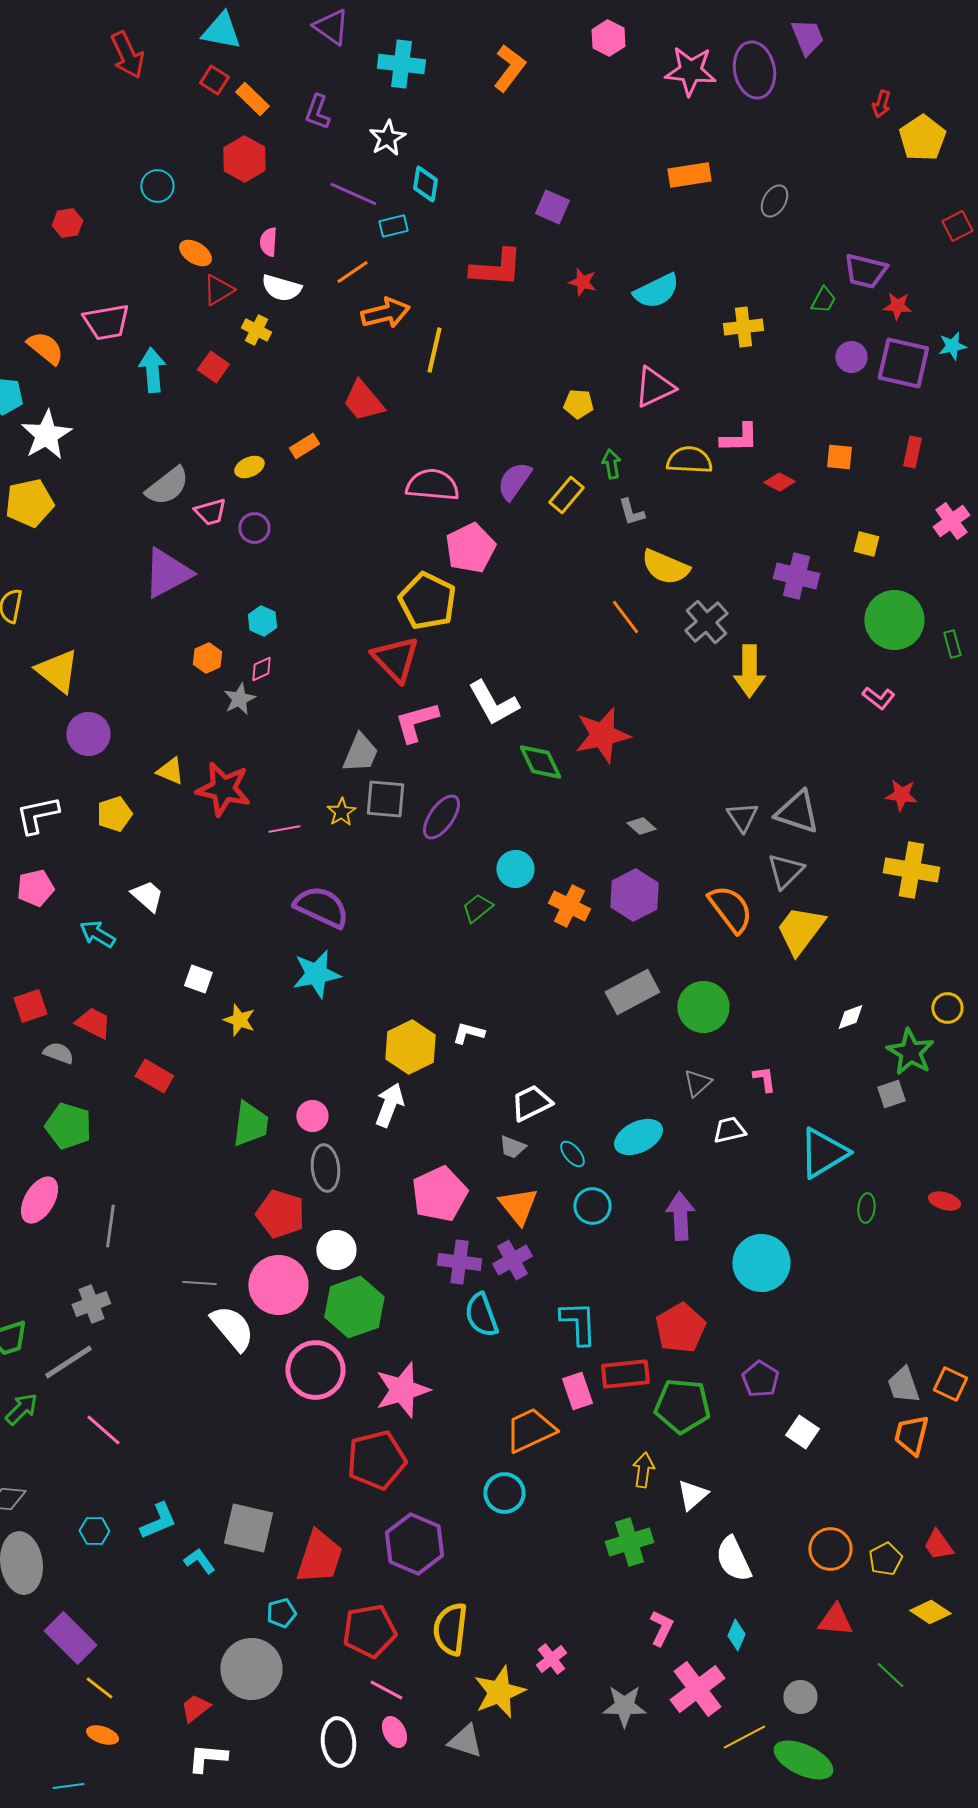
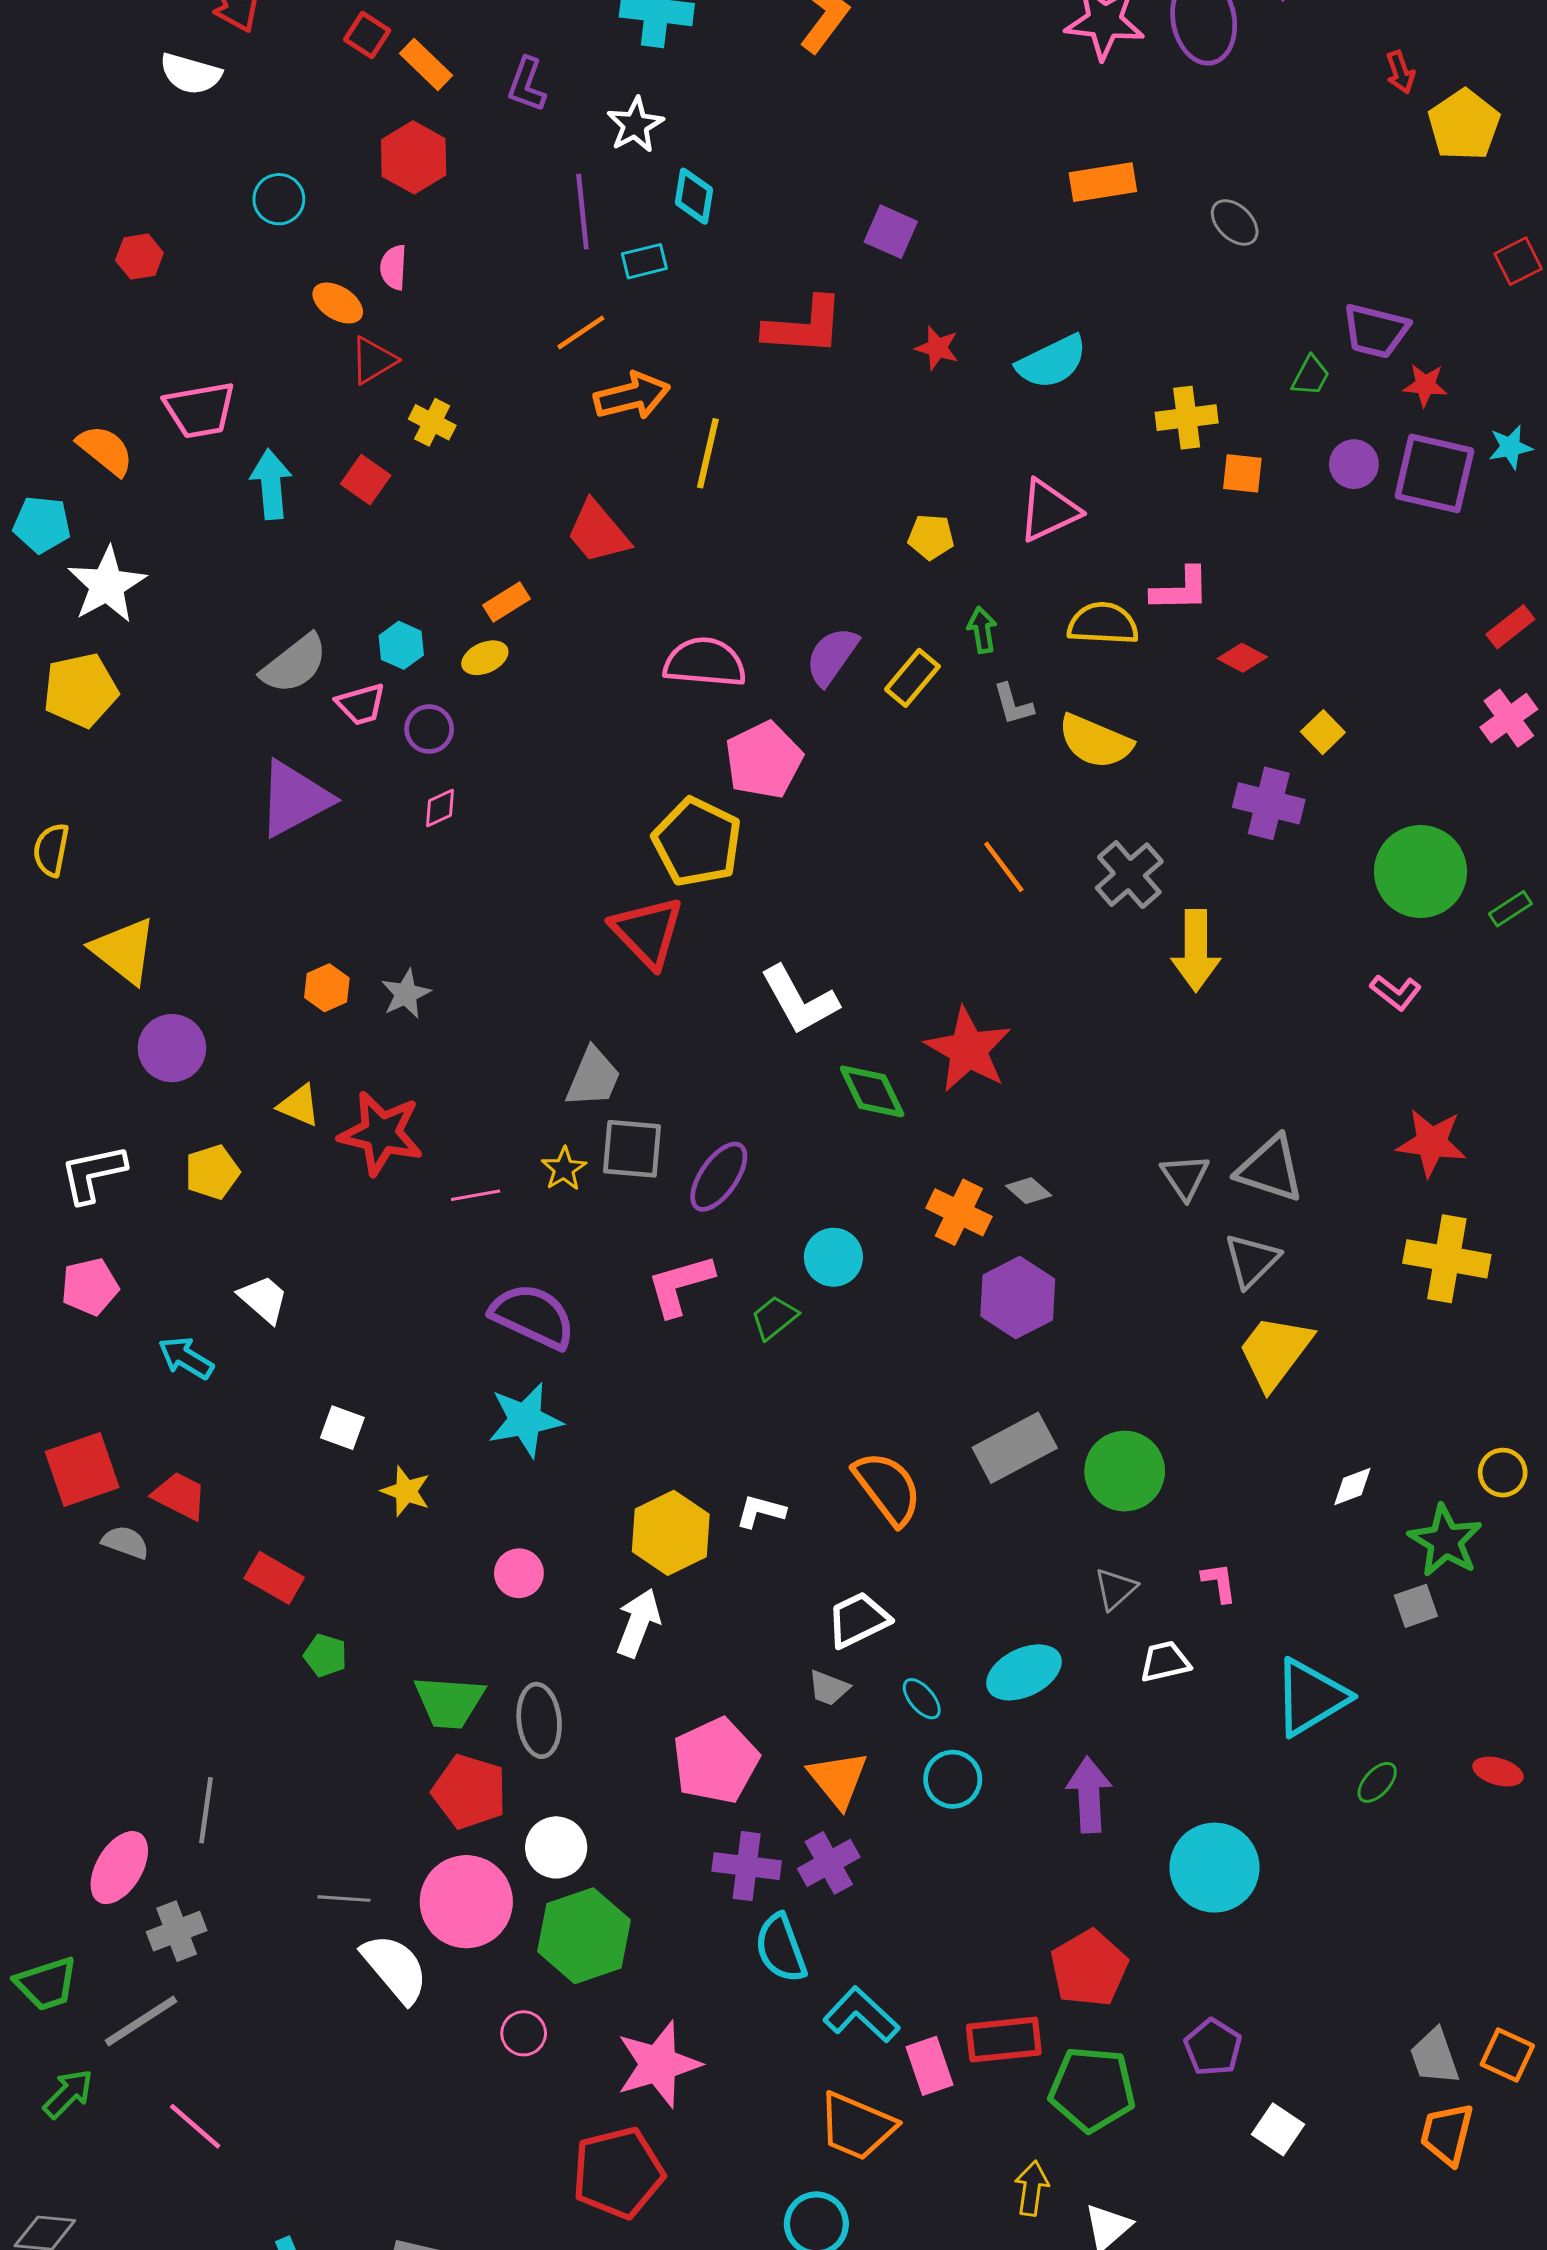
red arrow: (881, 104) -> (1400, 72), turned -36
purple line: (353, 194) -> (582, 212), turned 60
gray ellipse: (774, 201) -> (1235, 222), turned -76
pink semicircle: (268, 242) -> (393, 267), moved
white semicircle: (281, 288) -> (191, 74), moved
red rectangle: (912, 452) -> (1510, 627), moved, turned 40
orange square: (839, 457) -> (1242, 473), moved
yellow ellipse: (249, 467) -> (485, 658), moved
yellow square: (866, 544) -> (1323, 732), moved, turned 32
yellow semicircle: (665, 567) -> (1095, 741), moved
cyan hexagon: (262, 621) -> (401, 645), moved
green rectangle: (952, 644) -> (1510, 909), turned 72
orange hexagon: (207, 658) -> (327, 988), moved
pink diamond: (261, 669) -> (440, 808), moved
pink L-shape: (416, 722) -> (680, 1285), moved
red star: (602, 735) -> (968, 1050), turned -30
red star: (901, 795) -> (1431, 1143), size x1.4
orange cross: (569, 906) -> (959, 1212), moved
orange semicircle: (730, 909) -> (888, 1488), moved
red square: (30, 1006) -> (82, 1469), size x1.4
pink circle: (312, 1116) -> (519, 1573), moved
green trapezoid: (250, 1124) -> (449, 1702), moved, turned 87
green pentagon: (68, 1126) -> (325, 1655), moved, size x0.6
pink ellipse: (39, 1200) -> (119, 1868), moved
green ellipse: (866, 1208) -> (1377, 1782), turned 36
cyan L-shape: (578, 1323) -> (861, 2015), moved, turned -45
pink circle: (315, 1370) -> (524, 2033), size x0.5
orange trapezoid: (530, 1430) -> (857, 2126), turned -132

